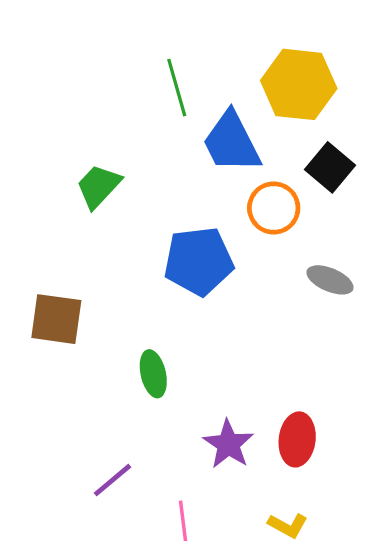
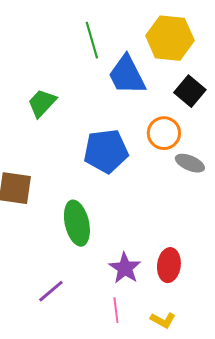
orange circle: (274, 208) -> (164, 133), moved
green ellipse: (153, 374) -> (77, 223), size x1.5
pink line: (183, 521) -> (116, 310), moved

